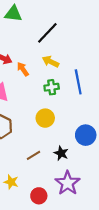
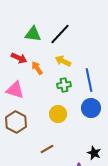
green triangle: (13, 14) -> (33, 34), moved
blue circle: (86, 135) -> (91, 108), moved
black star: (61, 153) -> (94, 153), moved

